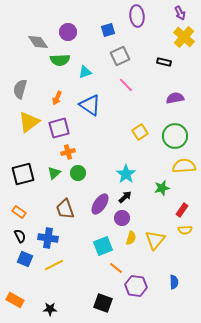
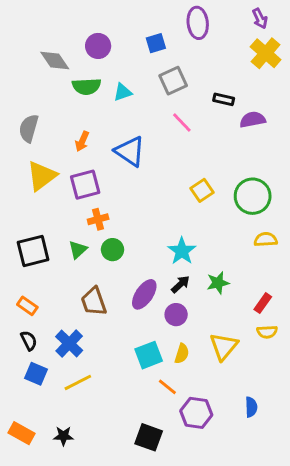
black rectangle: (164, 62) -> (224, 99), moved
cyan triangle: (85, 72) -> (123, 92), moved
purple semicircle: (175, 98) -> (253, 120), moved
yellow semicircle: (184, 166) -> (266, 239), size x0.7
green star: (162, 188) -> (218, 283), moved
blue cross: (48, 238) -> (69, 343), turned 36
yellow semicircle: (131, 238) -> (182, 354), moved
black star: (50, 309) -> (63, 436), moved

